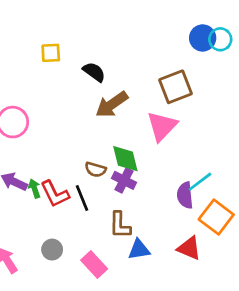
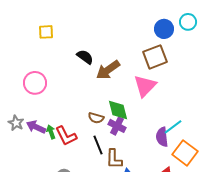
blue circle: (203, 38) -> (164, 29), moved
yellow square: (51, 53) -> (46, 32), moved
black semicircle: (94, 72) -> (85, 57), moved
black line: (82, 198) -> (98, 145), moved

